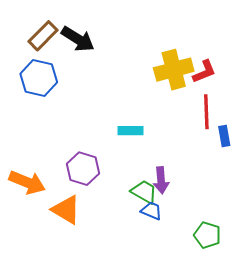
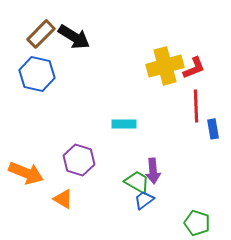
orange triangle: (66, 210) -> (63, 199), size x0.7
blue trapezoid: (152, 211) -> (144, 200), turned -60

